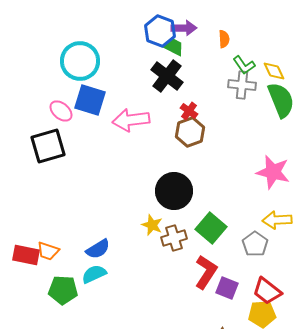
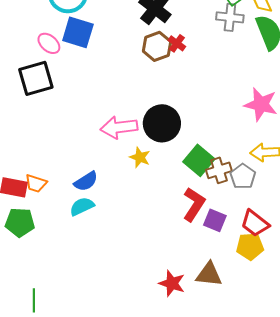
pink arrow: (131, 120) -> (119, 127), moved
brown hexagon: (190, 132) -> (157, 46), moved
brown cross: (174, 238) -> (219, 170), moved
green pentagon: (63, 290) -> (20, 222), moved

